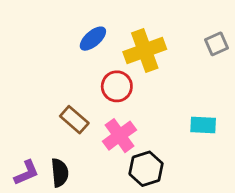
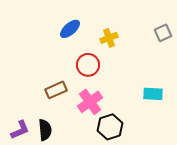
yellow cross: (145, 50) -> (109, 38), size x0.6
brown rectangle: (74, 120) -> (56, 90), turned -65

